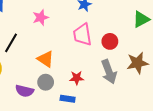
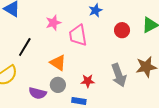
pink trapezoid: (82, 35) -> (78, 35), moved
red circle: (110, 41) -> (122, 30), moved

